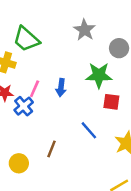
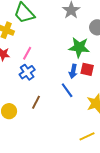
blue arrow: (61, 88) -> (73, 71), moved
blue cross: (24, 106) -> (27, 72), moved

